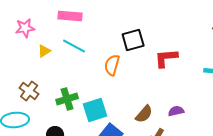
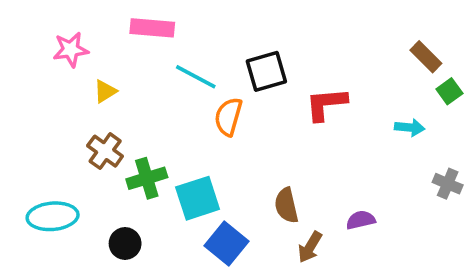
cyan line: (74, 46) -> (196, 77), moved
brown cross: (29, 91) -> (105, 151), moved
purple semicircle: (176, 111) -> (361, 220), moved
brown semicircle: (144, 114) -> (286, 205), turned 126

